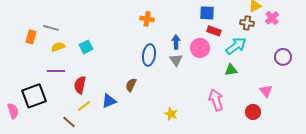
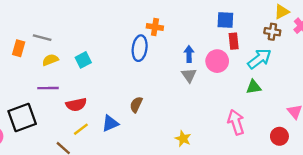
red rectangle: (214, 31) -> (234, 41), turned 64
blue ellipse: (149, 55) -> (140, 48), moved
red semicircle: (80, 85) -> (76, 105), turned -114

